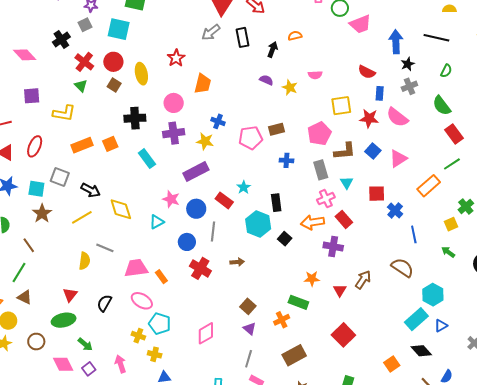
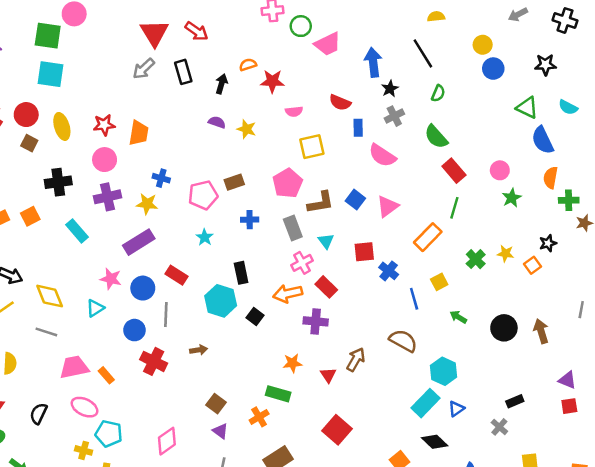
cyan square: (119, 29) -> (51, 74), moved
black line: (436, 38) -> (423, 53), turned 50
red star: (176, 58) -> (104, 125), moved, turned 30
pink semicircle: (315, 75) -> (294, 111), moved
red star: (369, 118) -> (272, 81), moved
green line: (452, 164) -> (454, 208), turned -36
cyan star: (244, 187) -> (205, 237), moved
yellow square: (451, 224) -> (439, 282), moved
gray line: (105, 248) -> (46, 332), moved

